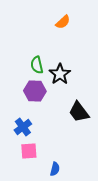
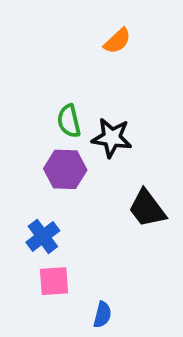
black star: (60, 74) -> (112, 138), turned -30

